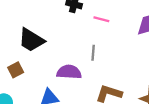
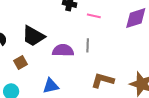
purple semicircle: (69, 72) -> (63, 50), moved

